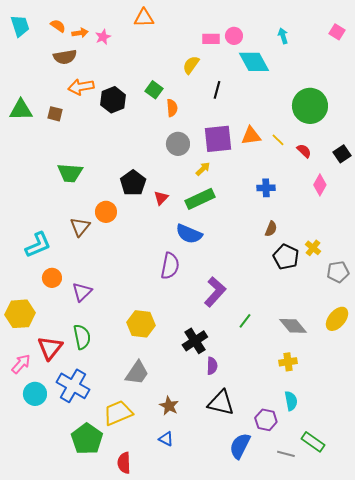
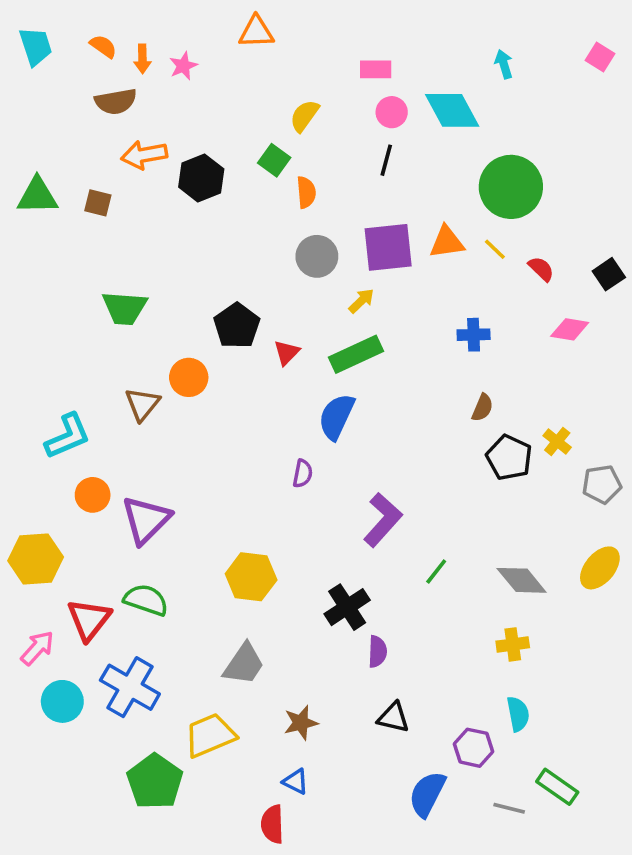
orange arrow: (80, 33) -> (142, 59), turned 98
pink circle: (234, 36) -> (392, 112), moved
yellow semicircle: (191, 65) -> (304, 116), moved
green circle: (310, 106) -> (511, 187), moved
pink diamond: (320, 185) -> (570, 329), turned 70
blue semicircle: (189, 234) -> (336, 417), turned 92
purple semicircle: (170, 266) -> (303, 474), size x0.6
purple triangle: (82, 292) -> (146, 520), size x1.4
green semicircle: (82, 337) -> (146, 600), turned -60
black triangle: (221, 403) -> (393, 717), size x0.7
brown star: (169, 406) -> (301, 723), turned 30
red semicircle: (124, 463) -> (272, 824), moved

